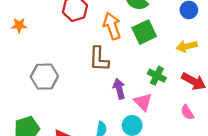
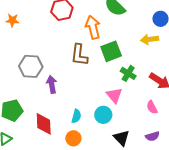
green square: (144, 32) -> (111, 51), moved
yellow arrow: (187, 46) -> (150, 39), moved
purple arrow: (119, 89) -> (52, 84), moved

